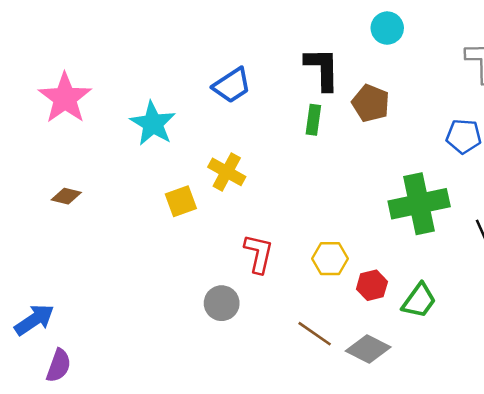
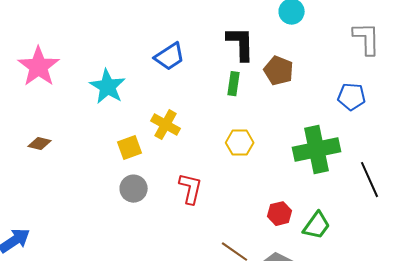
yellow hexagon: (330, 259) -> (240, 143), moved
gray circle: (222, 303) -> (134, 189), moved

